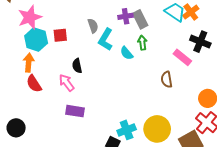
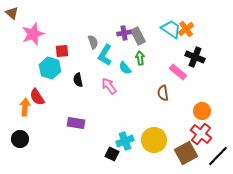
cyan hexagon: (36, 39) -> (50, 68), moved
orange arrow: (29, 63) -> (25, 107), moved
pink arrow: (67, 83) -> (109, 86), moved

